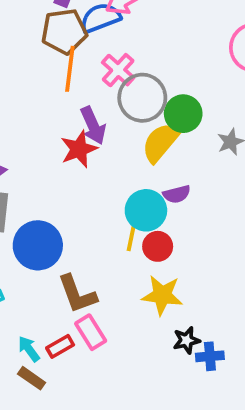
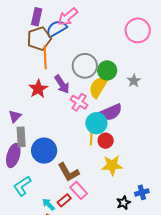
pink cross: (118, 70) -> (79, 102), moved
red star: (79, 149) -> (38, 89), moved
purple semicircle: (177, 194) -> (111, 112), size x1.6
black star: (186, 340) -> (123, 203), moved

